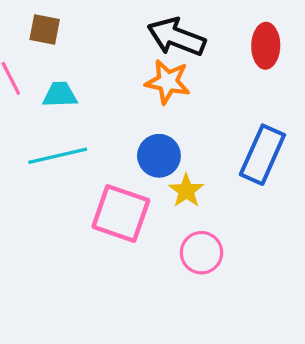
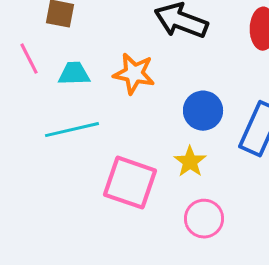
orange star: (168, 82) -> (134, 74), moved
blue circle: (159, 156) -> (203, 111), moved

